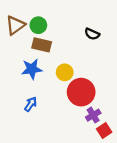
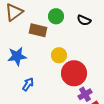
green circle: (38, 25) -> (56, 16), moved
blue star: (32, 69) -> (17, 56), moved

